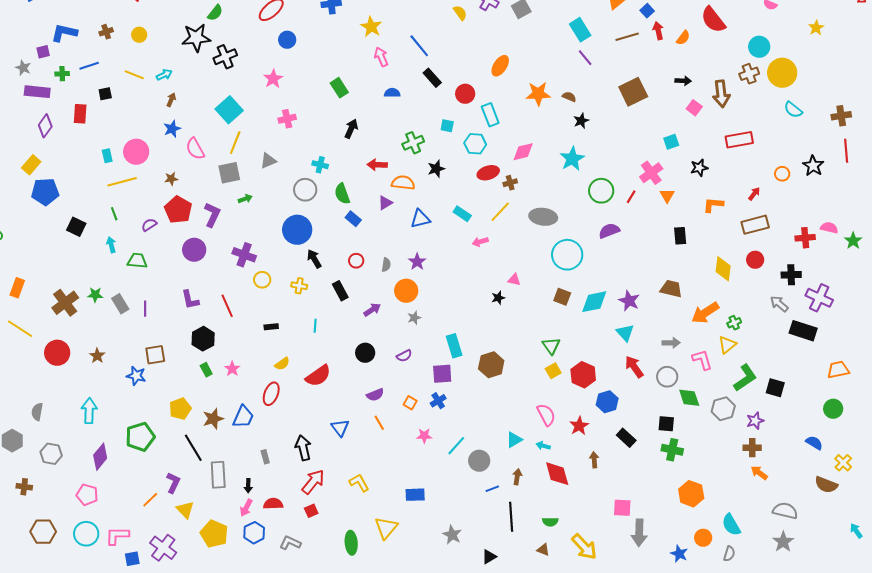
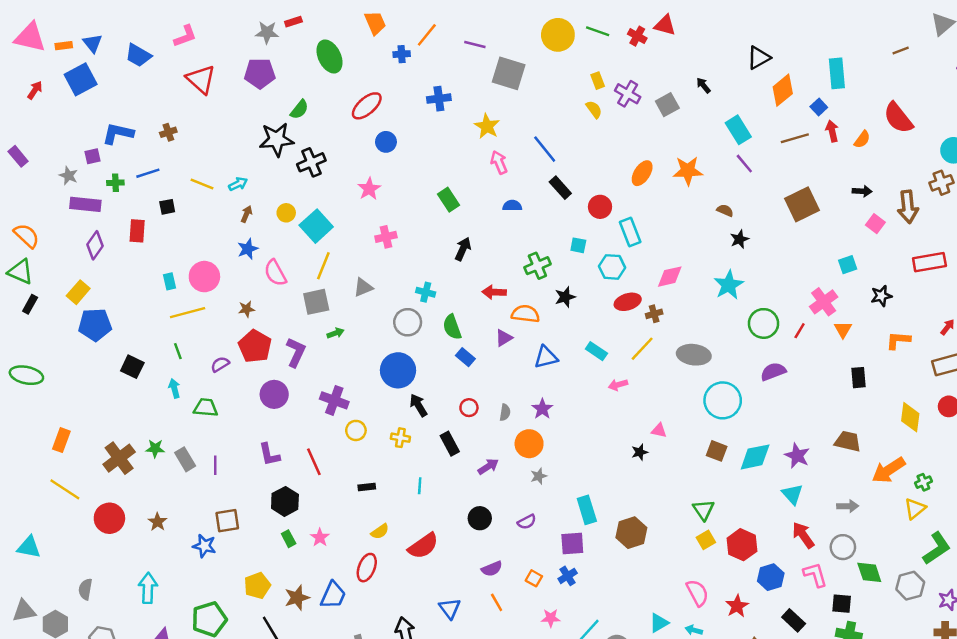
yellow circle: (139, 35) -> (286, 213), moved
orange star: (538, 94) -> (688, 171), moved
pink L-shape: (702, 360) -> (815, 575), moved

